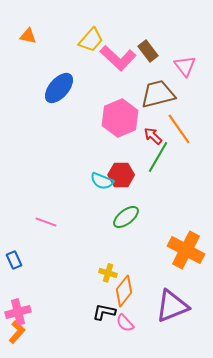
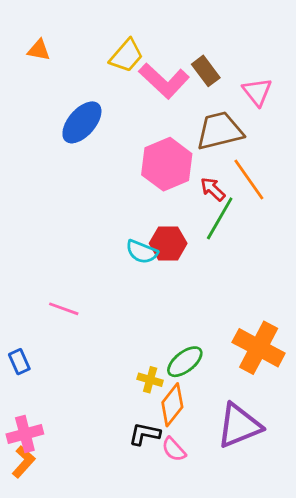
green ellipse: (126, 217) -> (185, 362), moved

